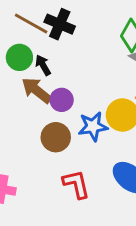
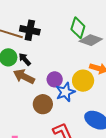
purple circle: (62, 100) -> (55, 79), moved

